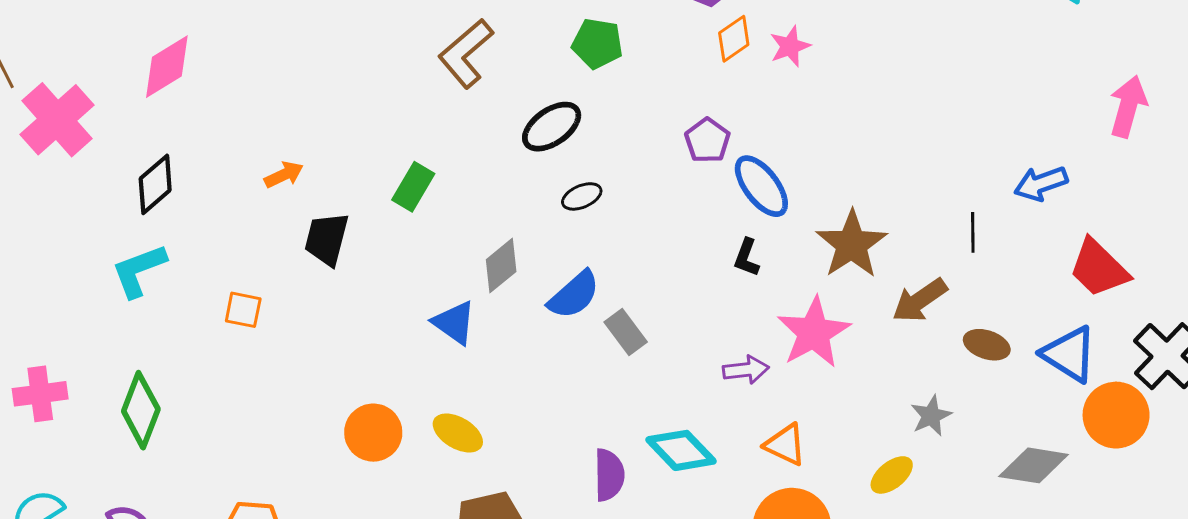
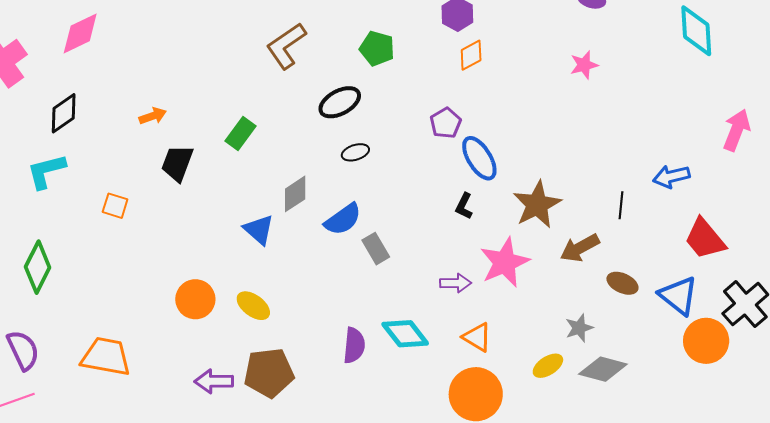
pink star: (790, 46) -> (584, 65), moved
gray diamond: (1034, 465) -> (603, 369), moved

